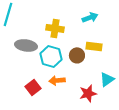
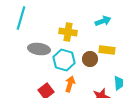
orange arrow: (57, 80) -> (70, 84), turned 112

